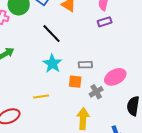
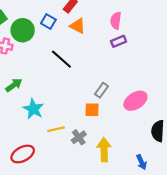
cyan star: (52, 64) -> (33, 109), moved
gray rectangle: (85, 65) -> (101, 90), turned -48
gray cross: (96, 92) -> (79, 137), moved

